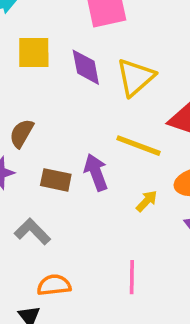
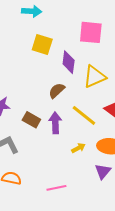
brown semicircle: (22, 133) -> (57, 91), moved
pink line: (132, 277) -> (56, 188), turned 60

